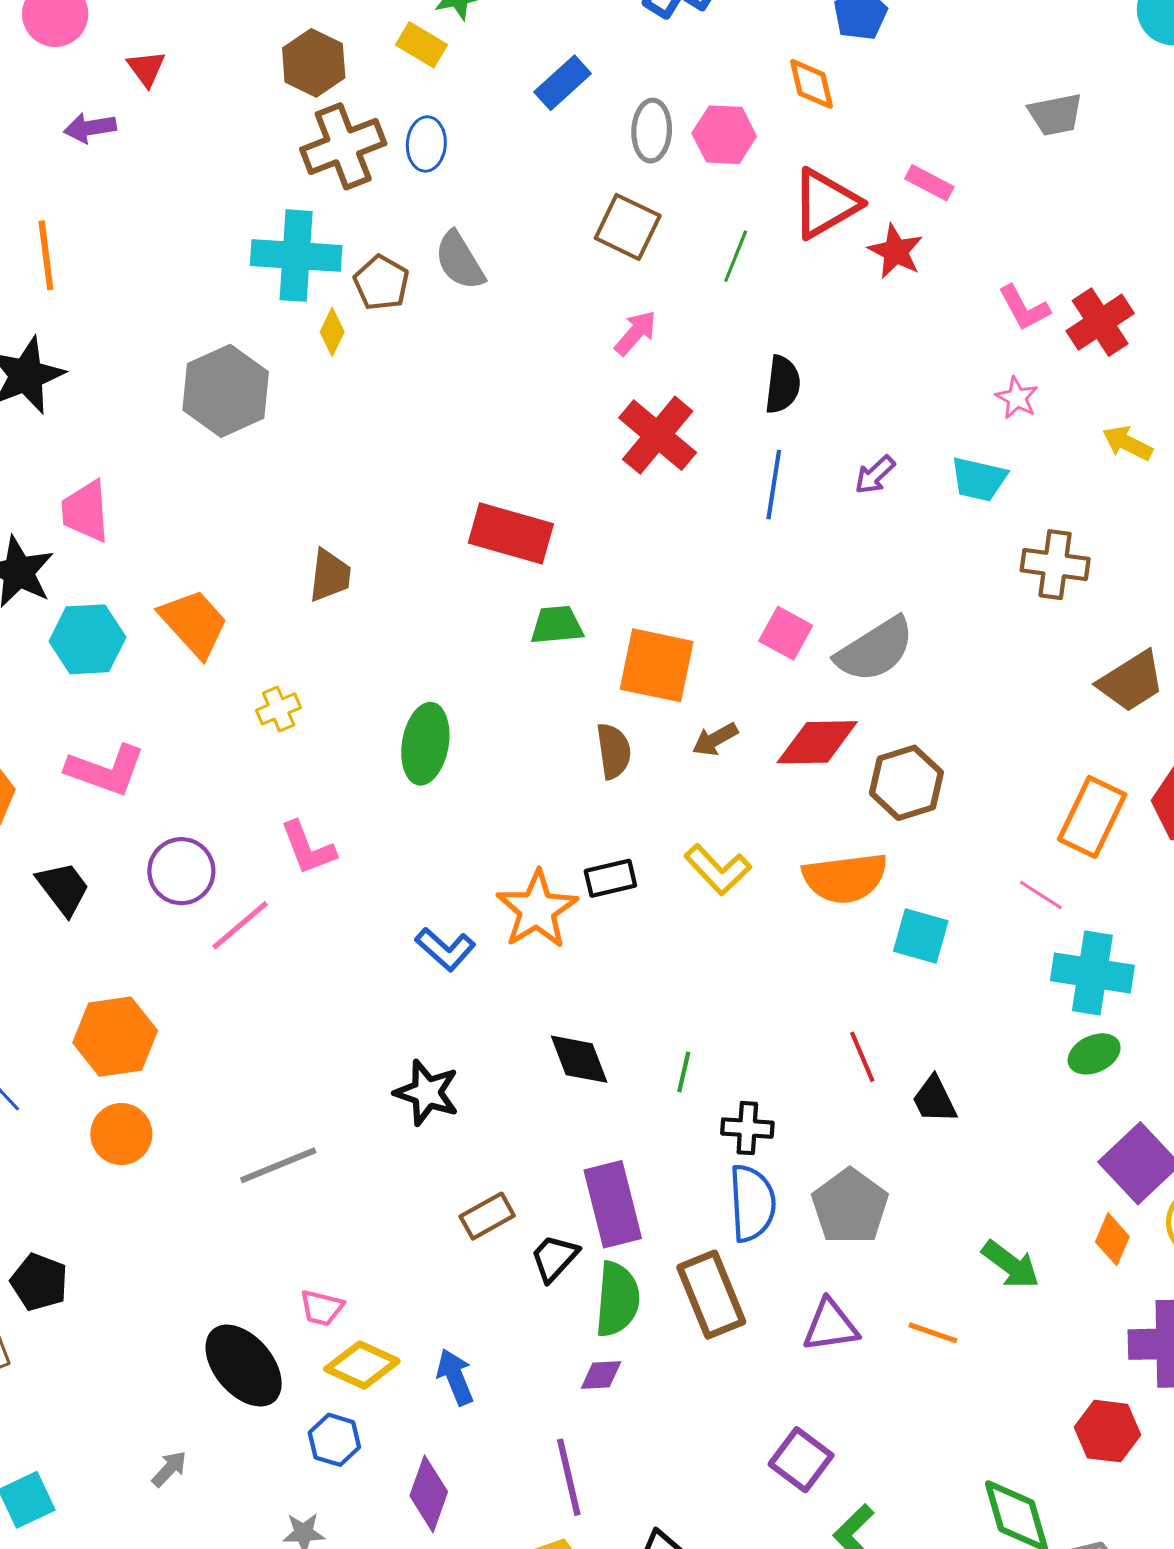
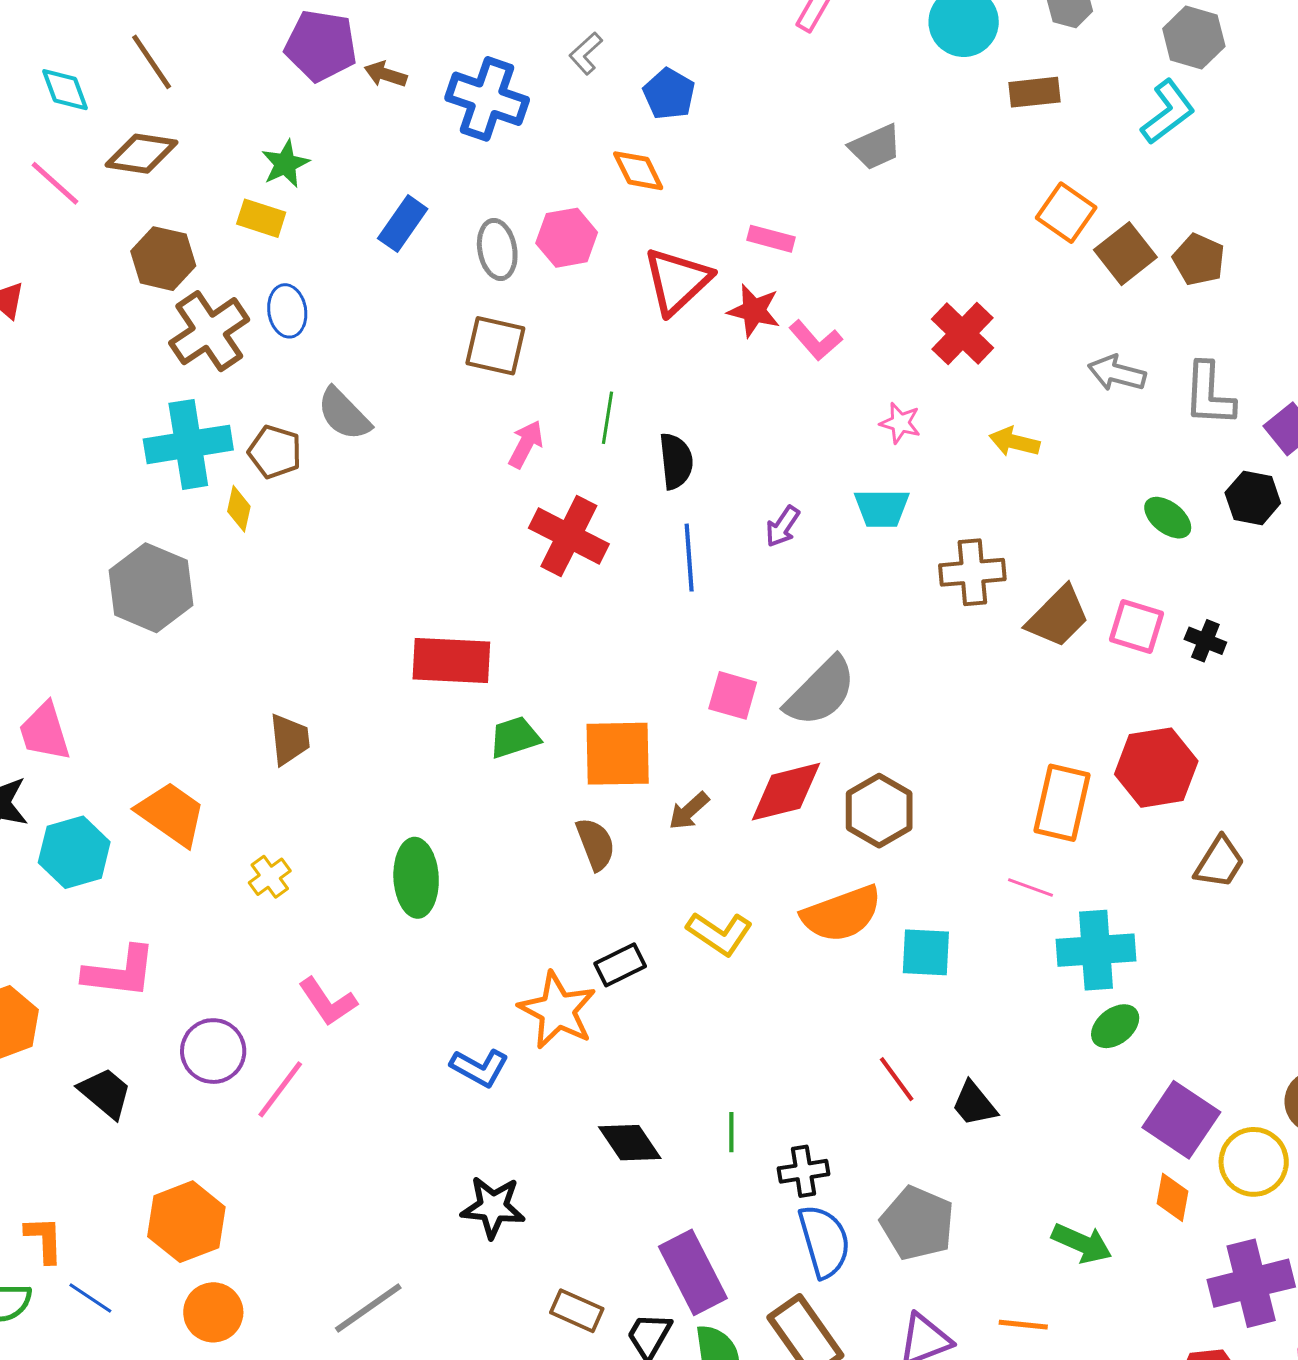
green line: (736, 256) -> (607, 418), moved
pink L-shape: (1024, 308) -> (816, 340), moved
brown trapezoid: (1131, 681) -> (1058, 617), moved
brown rectangle: (487, 1216) -> (577, 1311), turned 66

